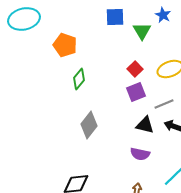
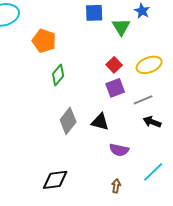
black triangle: (145, 125) -> (100, 122), moved

